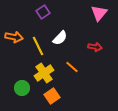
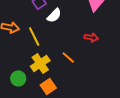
white semicircle: (60, 38) -> (54, 15), moved

